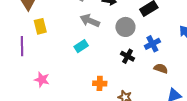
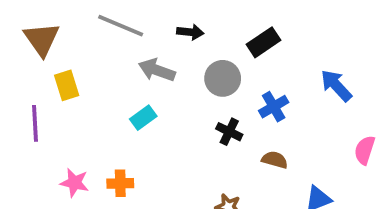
brown semicircle: (161, 68) -> (275, 160), moved
orange cross: (100, 83) -> (120, 183), moved

